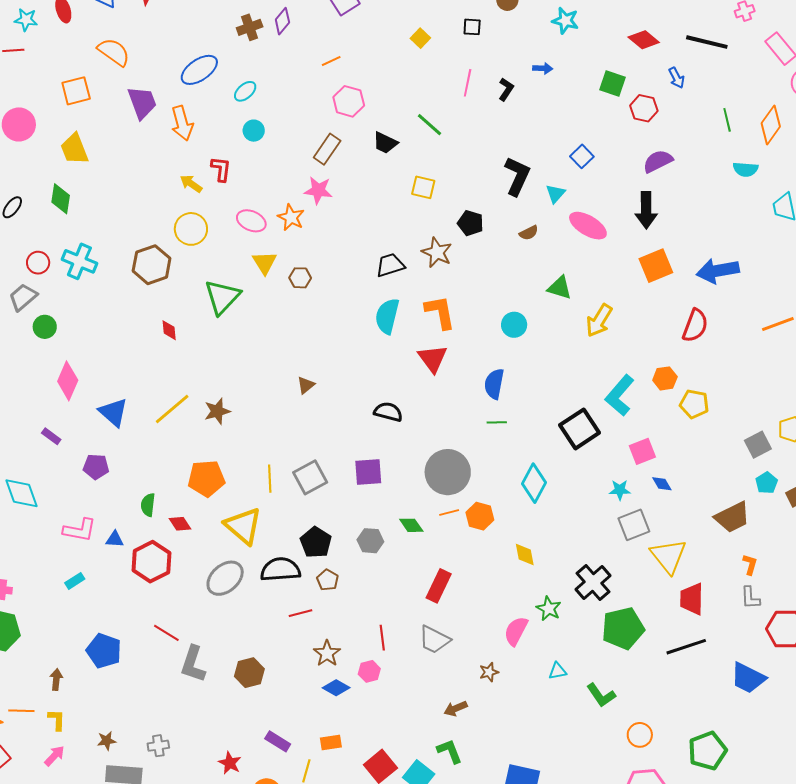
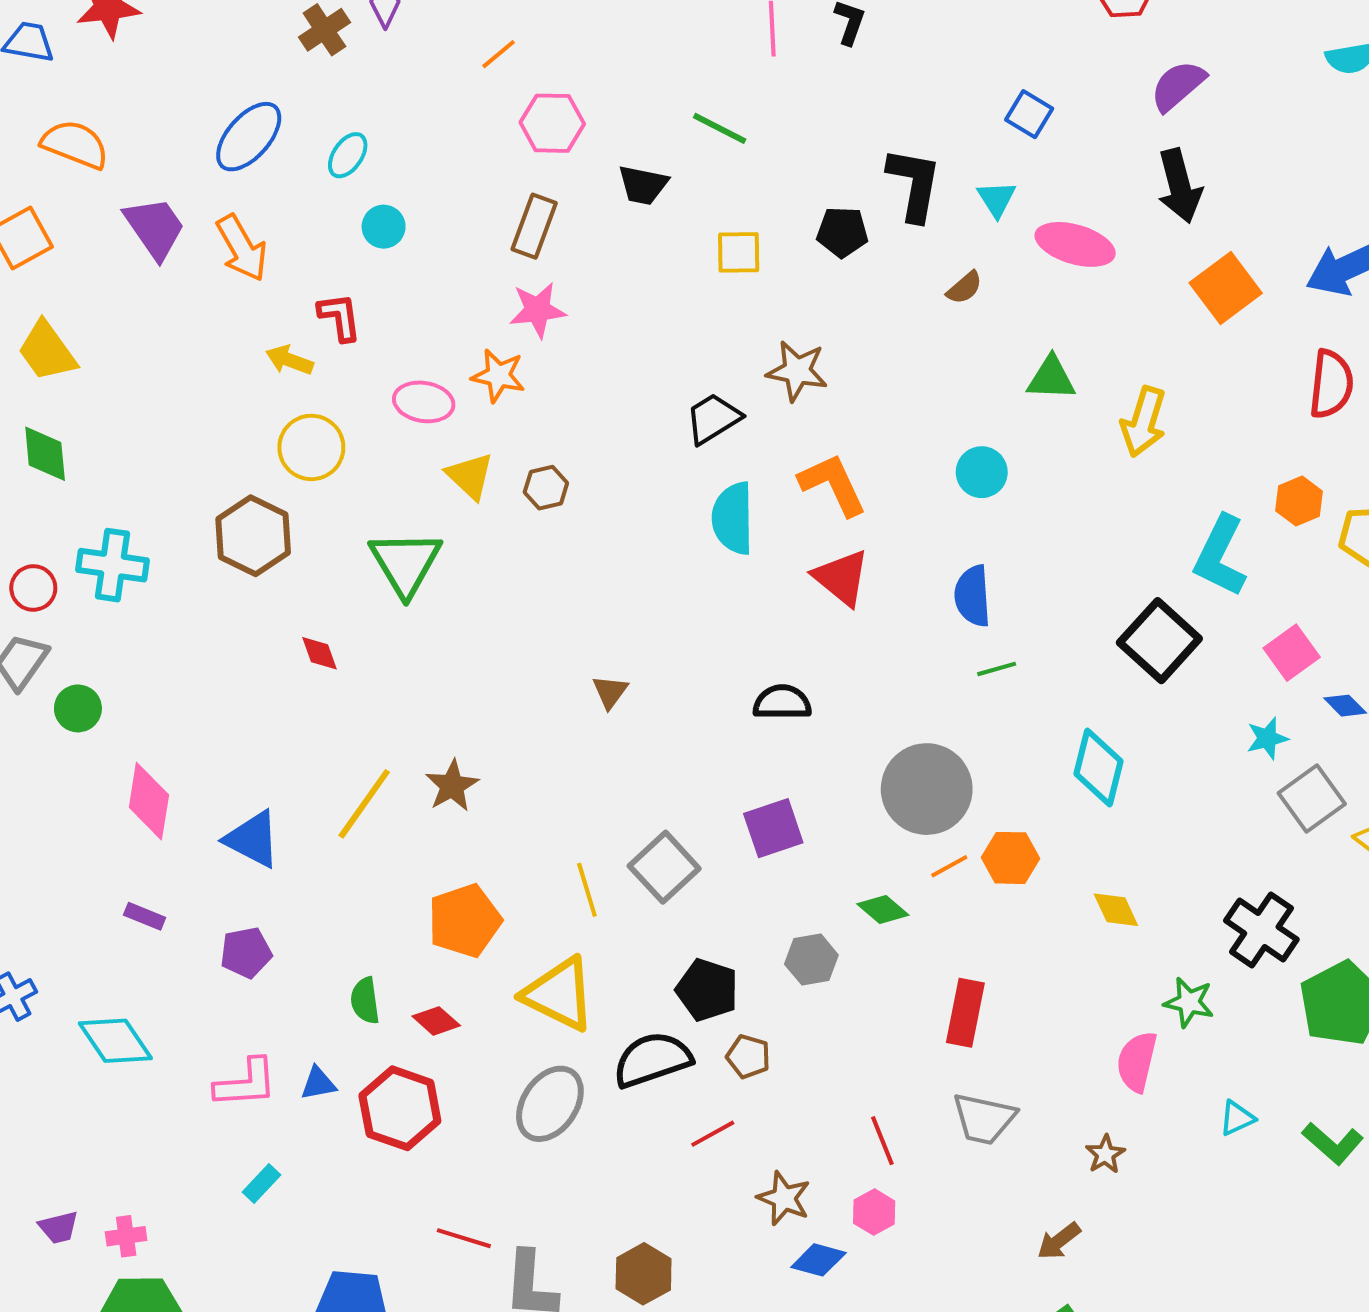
black pentagon: (470, 223) -> (842, 232), moved

